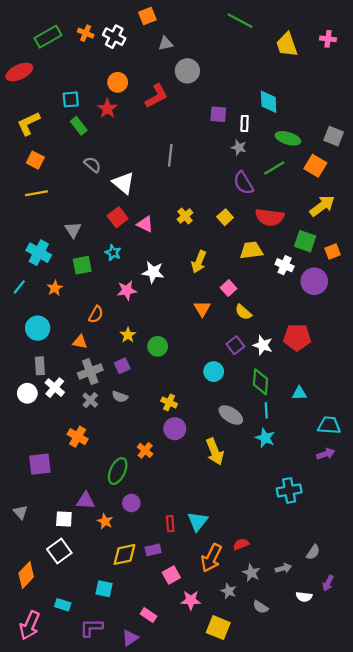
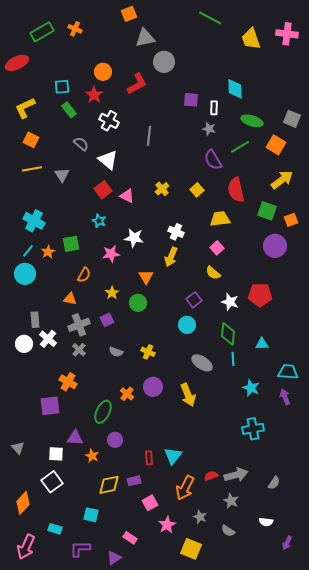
white cross: (114, 37) -> (109, 121), moved
pink cross: (328, 39) -> (287, 34), size x1.5
gray triangle: (166, 43) -> (145, 38), size x1.5
red semicircle: (270, 217) -> (236, 190), turned 70
gray triangle: (73, 230) -> (62, 175), moved
yellow arrow: (199, 262) -> (171, 257), moved
green square: (82, 265) -> (71, 244), moved
white cross: (285, 265) -> (176, 232), moved
cyan line: (19, 287) -> (28, 251), moved
pink square: (229, 288) -> (217, 248), moved
orange triangle: (202, 309) -> (146, 277), moved
cyan circle: (38, 328) -> (25, 274), moved
purple square: (235, 345) -> (194, 300), moved
gray semicircle: (120, 397) -> (116, 352), moved
purple circle: (175, 429) -> (153, 387), moved
cyan star: (265, 438) -> (251, 388), moved
purple arrow: (326, 454) -> (285, 397), turned -91
purple square: (40, 464) -> (50, 406), moved
gray arrow: (283, 568) -> (236, 475), moved, size x1.6
gray star: (251, 573) -> (231, 501), moved
purple arrow: (328, 583) -> (287, 543), moved
pink star: (191, 600) -> (167, 525), turned -30

